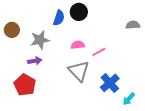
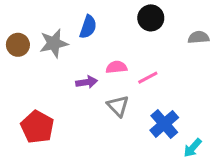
black circle: (79, 12) -> (151, 18), moved
gray star: (40, 40) -> (54, 43), moved
purple arrow: (35, 61) -> (87, 82), moved
gray triangle: (79, 71) -> (118, 106), size x0.7

